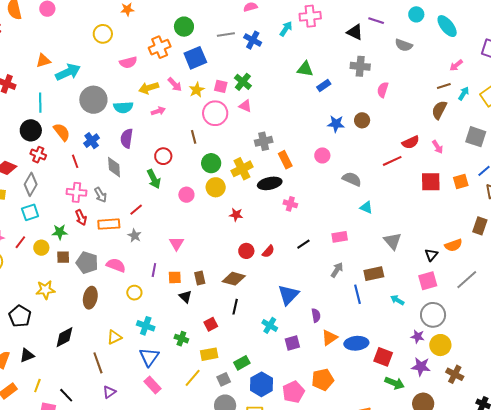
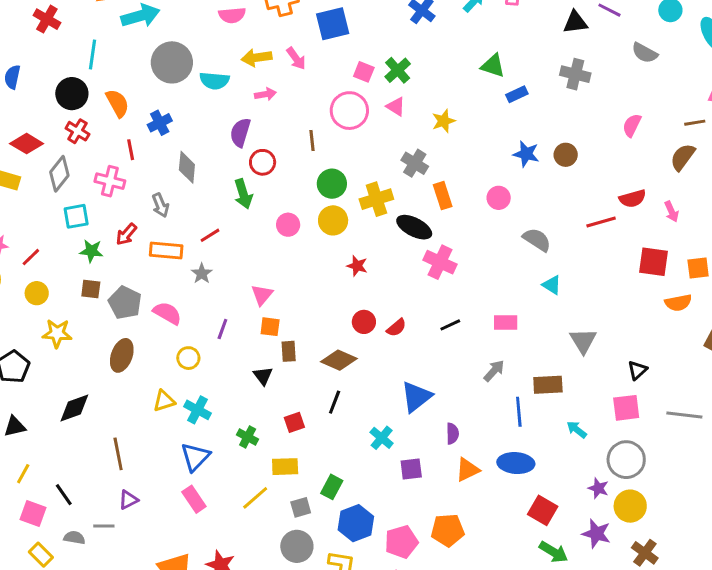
black triangle: (355, 32) -> (575, 22), turned -42
yellow star: (197, 90) -> (444, 121), moved
pink semicircle: (383, 90) -> (632, 125), moved
purple semicircle: (127, 138) -> (240, 132), moved
gray cross: (264, 141) -> (415, 163), turned 36
black ellipse: (270, 183) -> (414, 227), turned 30
pink cross: (76, 192) -> (110, 181), moved
pink cross: (290, 204) -> (440, 262), size x1.5
cyan square: (30, 212) -> (76, 216), moved
red arrow: (81, 217) -> (126, 234), turned 56
orange semicircle: (453, 245) -> (678, 303), moved
yellow circle: (41, 248) -> (37, 293), moved
orange square: (175, 277) -> (270, 327), moved
gray line: (467, 280) -> (684, 415), turned 40
yellow triangle: (114, 337) -> (164, 401), moved
blue ellipse: (356, 343) -> (516, 463), moved
green rectangle: (242, 363) -> (332, 487), turned -42

